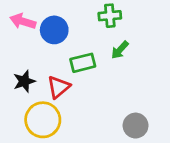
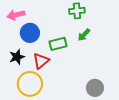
pink arrow: (23, 21) -> (16, 15), turned -30
blue circle: (54, 30) -> (30, 33), moved

